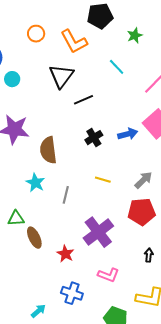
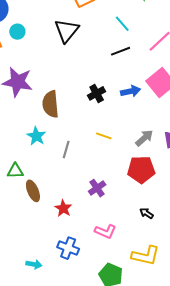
black line: (83, 100) -> (121, 51), moved
purple cross: (98, 232) -> (97, 188), size x0.6
black arrow: (149, 255) -> (146, 213), turned -64
cyan arrow: (38, 311) -> (34, 264), turned 49

